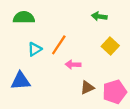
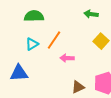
green semicircle: (24, 18) -> (34, 16), moved
brown triangle: (87, 88) -> (78, 87), moved

